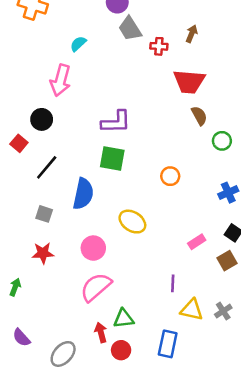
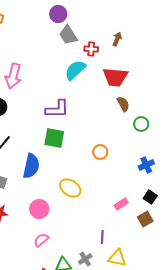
cyan semicircle: (78, 44) -> (75, 70), moved, size x1.6
pink semicircle: (96, 287) -> (41, 240), size x0.6
gray cross: (223, 311) -> (85, 259), moved

